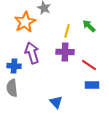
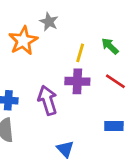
purple arrow: (32, 53) -> (48, 100), moved
red line: (89, 65) -> (115, 81), moved

